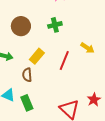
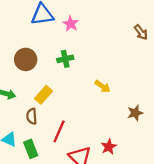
red line: (64, 60) -> (59, 131), moved

